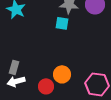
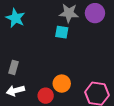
gray rectangle: (14, 67) -> (13, 67), moved

